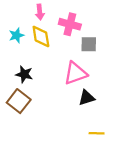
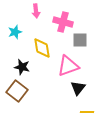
yellow diamond: (41, 36) -> (42, 48), moved
black triangle: (87, 98) -> (78, 88), turned -35
yellow line: (97, 133) -> (87, 112), moved

